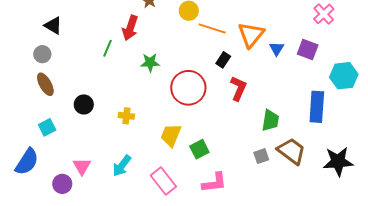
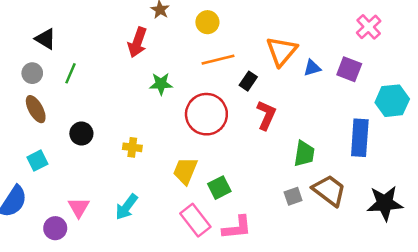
orange line: (212, 28) -> (218, 60), moved, turned -32
green line: (108, 48) -> (70, 73), moved
blue triangle: (277, 49) -> (312, 68), turned 42
pink rectangle: (163, 181) -> (195, 220), moved

